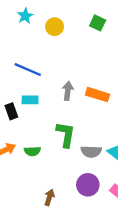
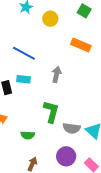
green square: (98, 23) -> (84, 11), moved
orange rectangle: (97, 95) -> (81, 45), moved
green semicircle: (32, 151) -> (28, 135), moved

